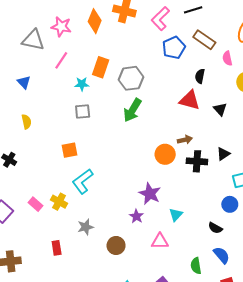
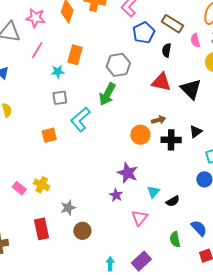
black semicircle: (200, 76) -> (167, 50), moved
gray hexagon: (131, 78) -> (118, 65), moved
black triangle: (220, 109) -> (191, 89), size x1.6
cyan L-shape: (83, 181) -> (80, 119), moved
black semicircle: (215, 228) -> (173, 201), moved, turned -56
pink triangle: (160, 241) -> (139, 218), turned -48
brown circle: (116, 245) -> (82, 231), moved
red rectangle: (57, 248) -> (41, 229), size x1.5

